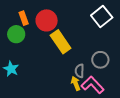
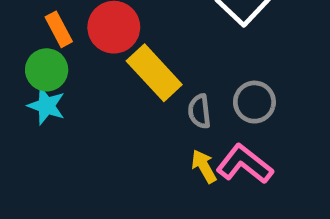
cyan star: (11, 69) -> (46, 106), moved
gray semicircle: (80, 71) -> (199, 111), moved

